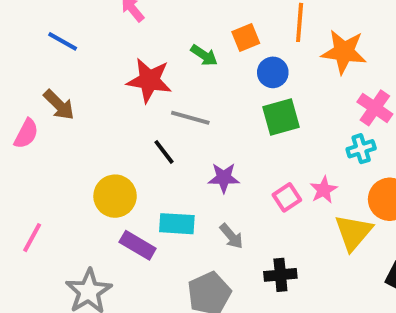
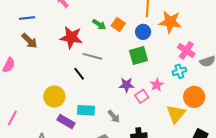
orange square: (246, 38) -> (118, 24), moved, turned -32
blue line: (63, 41) -> (27, 18), turned -35
blue circle: (273, 72) -> (143, 32), moved
brown arrow: (59, 105) -> (29, 41), moved
purple star: (224, 178) -> (127, 85), moved
pink star: (324, 190) -> (157, 85), moved

